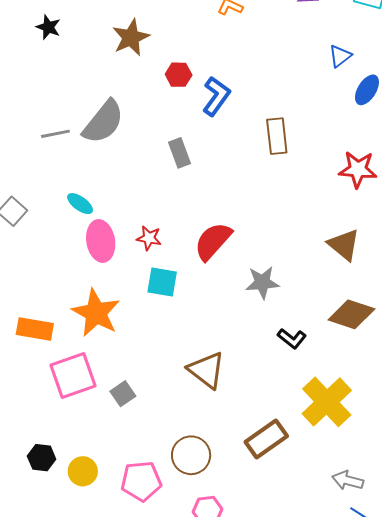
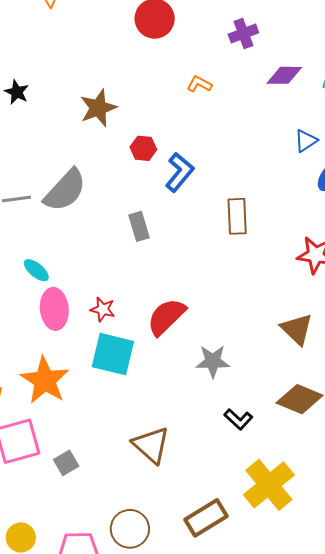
cyan square: (162, 282) -> (113, 354), size x1.4

